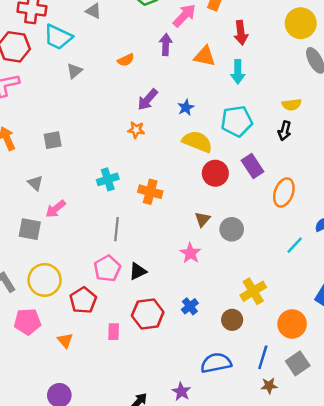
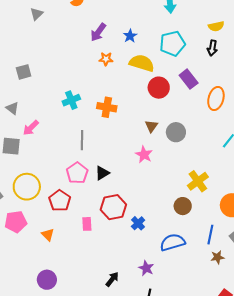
orange star: (136, 130) -> (106, 59), moved
blue cross: (190, 306) -> (138, 223), moved

